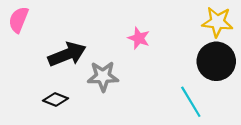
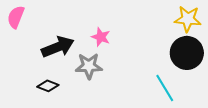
pink star: (139, 38) -> (101, 37), moved

